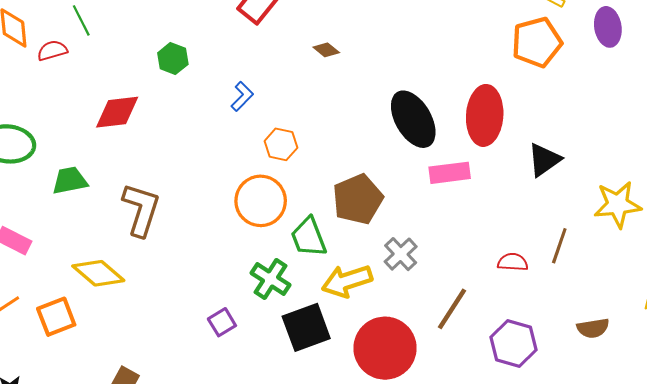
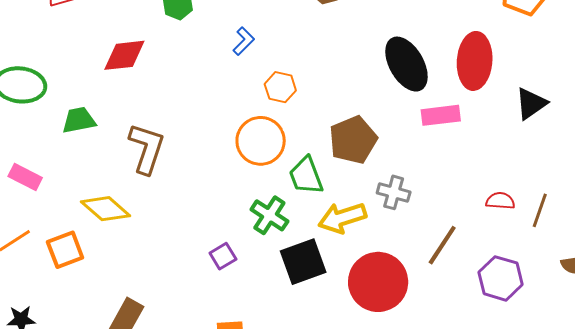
brown line: (559, 246) -> (540, 210), moved
gray cross: (401, 254) -> (394, 192), turned -32

